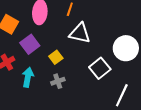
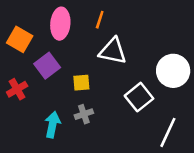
yellow square: (56, 57) -> (81, 83), turned 32
cyan arrow: (28, 77) -> (52, 125), moved

